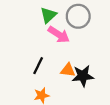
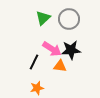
pink arrow: (59, 35) -> (52, 49), moved
black star: (83, 76) -> (71, 50), moved

